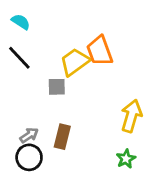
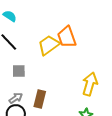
gray square: (57, 87) -> (19, 71), moved

